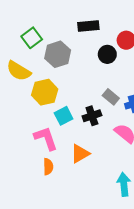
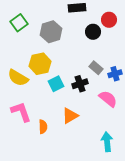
green square: (32, 38) -> (19, 23), moved
yellow semicircle: (19, 71) -> (18, 78), moved
pink L-shape: (46, 138) -> (21, 112), moved

